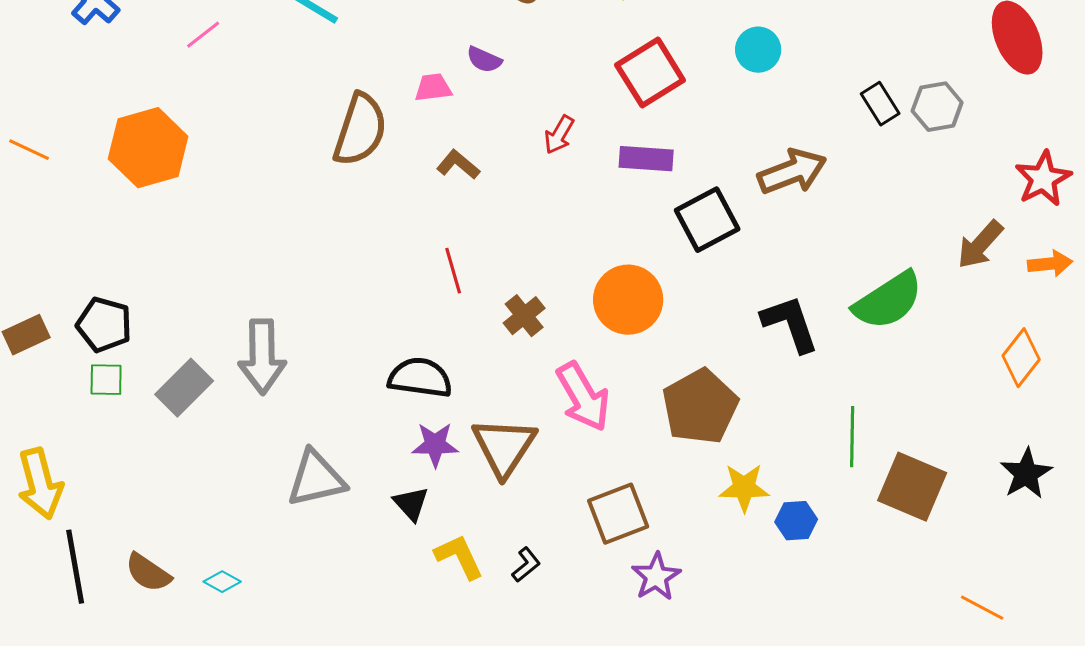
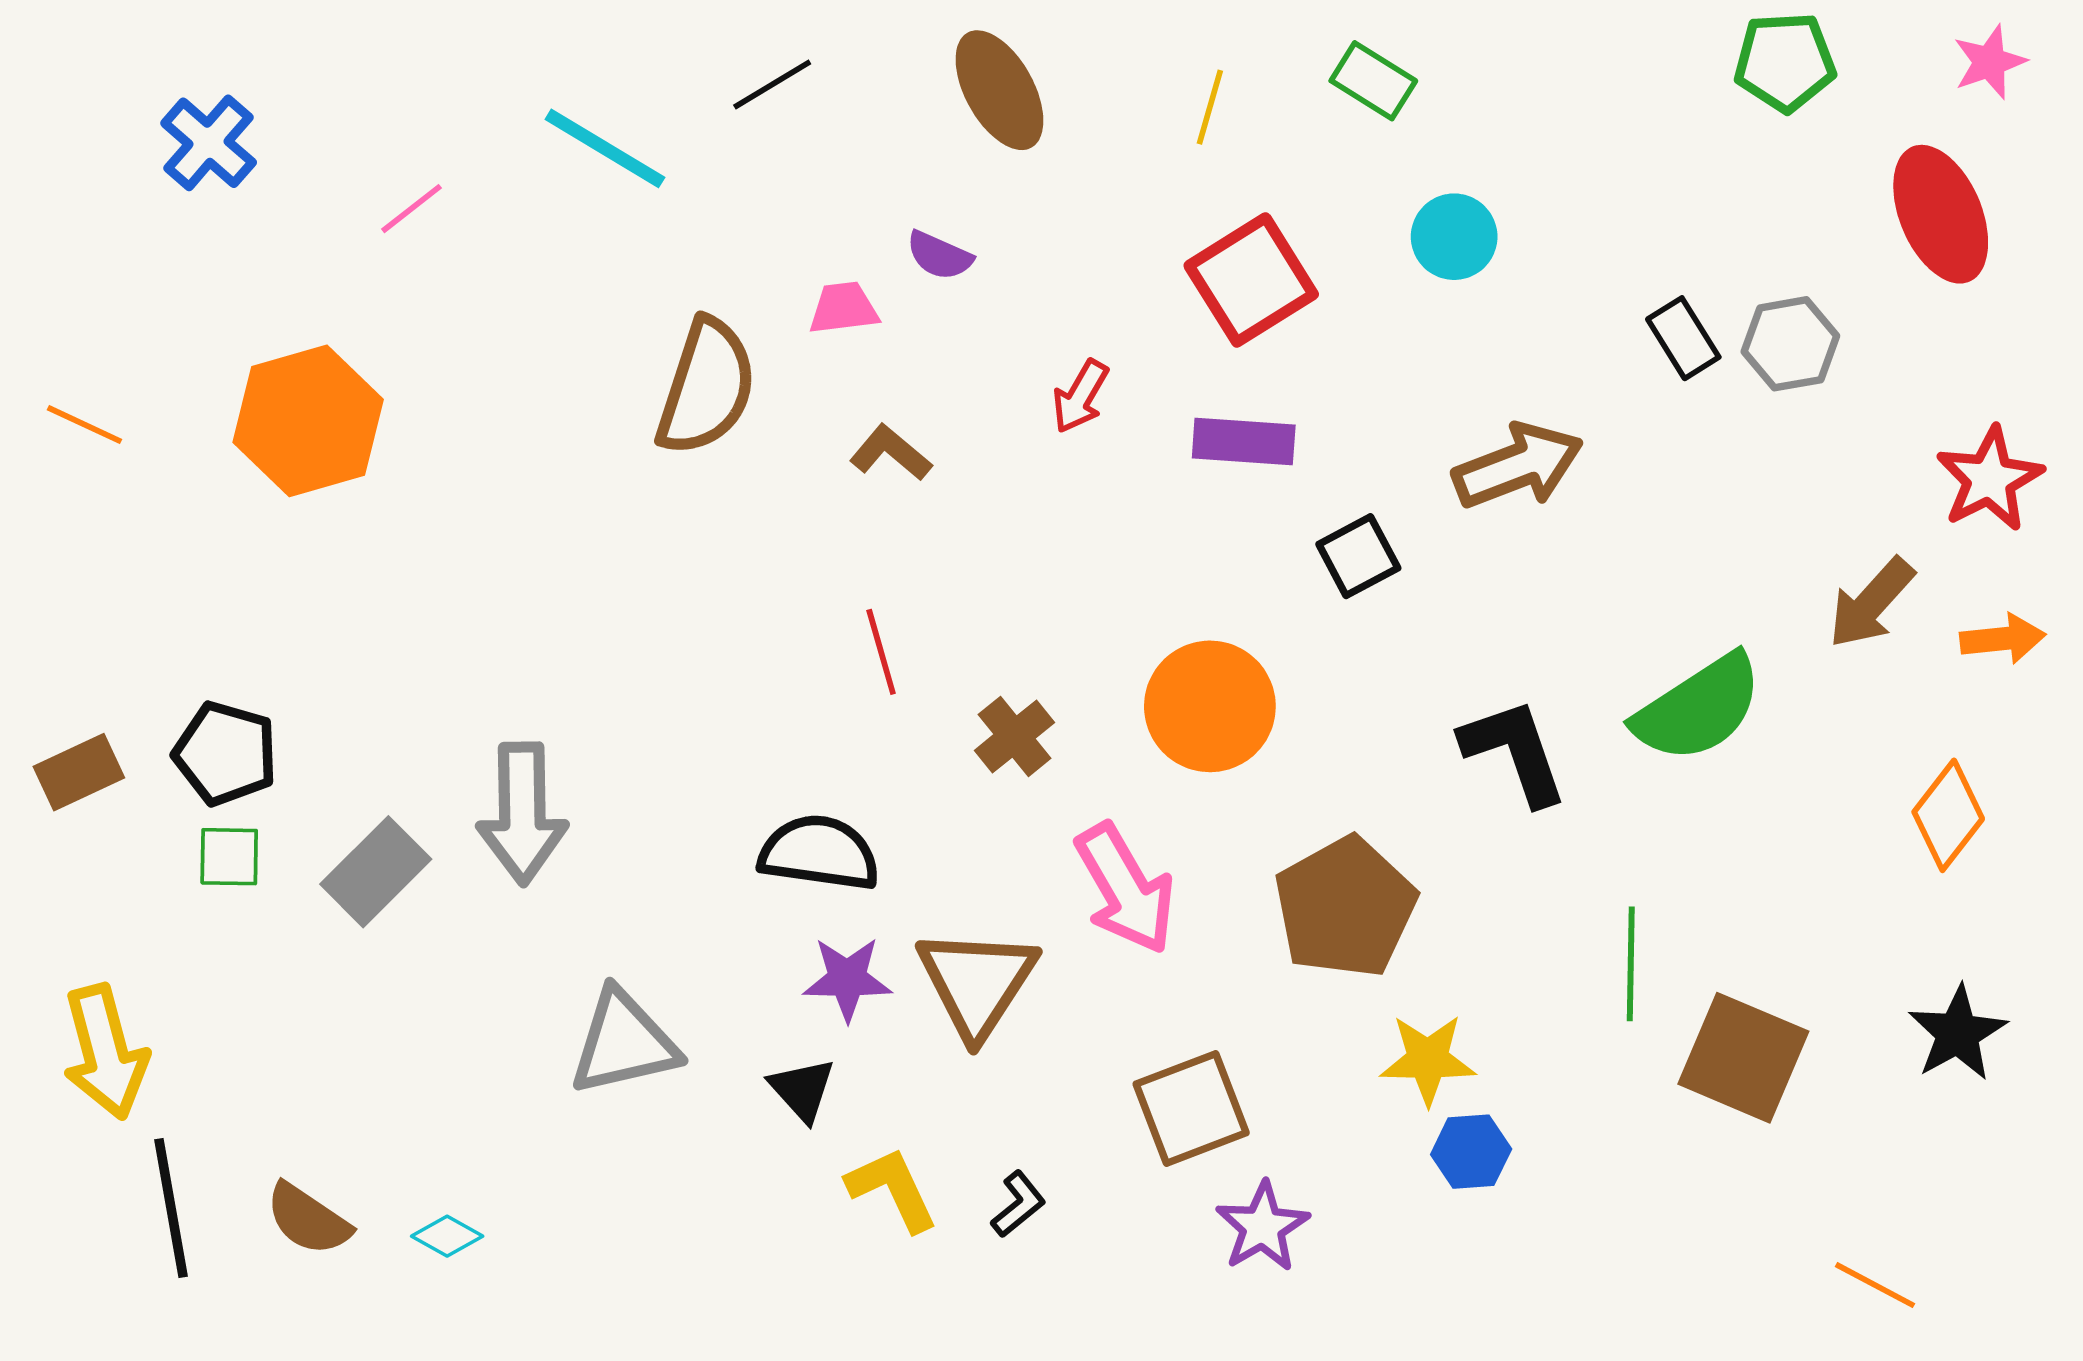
black square: (707, 220) -> (1358, 556), size x0.7
blue hexagon: (796, 521) -> (1471, 1152), moved

